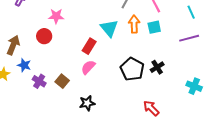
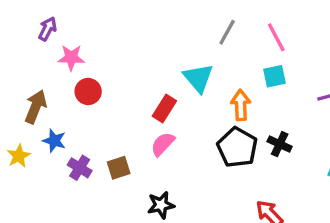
pink star: (56, 16) -> (71, 58), moved
orange arrow: (134, 24) -> (241, 105), moved
black cross: (157, 67) -> (280, 144), turned -32
brown square: (62, 81) -> (119, 168), turned 32

